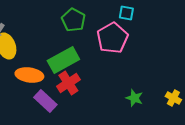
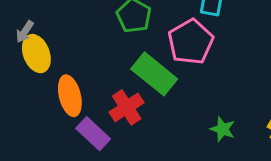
green rectangle: (63, 60) -> (154, 74), moved, turned 68
orange ellipse: (29, 75) -> (70, 96), turned 68

